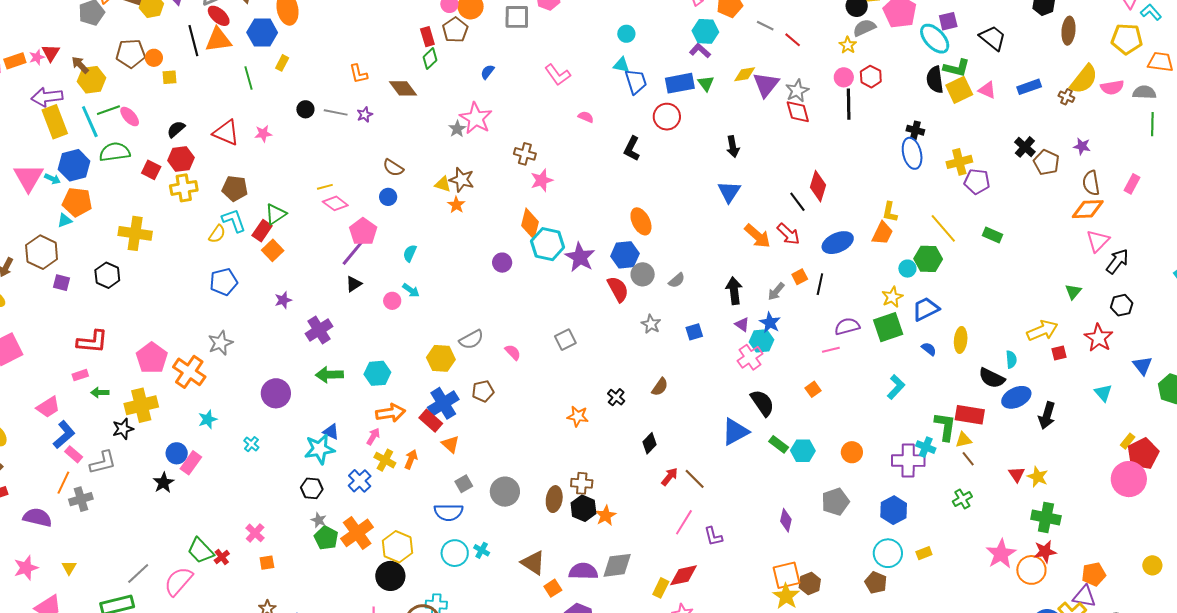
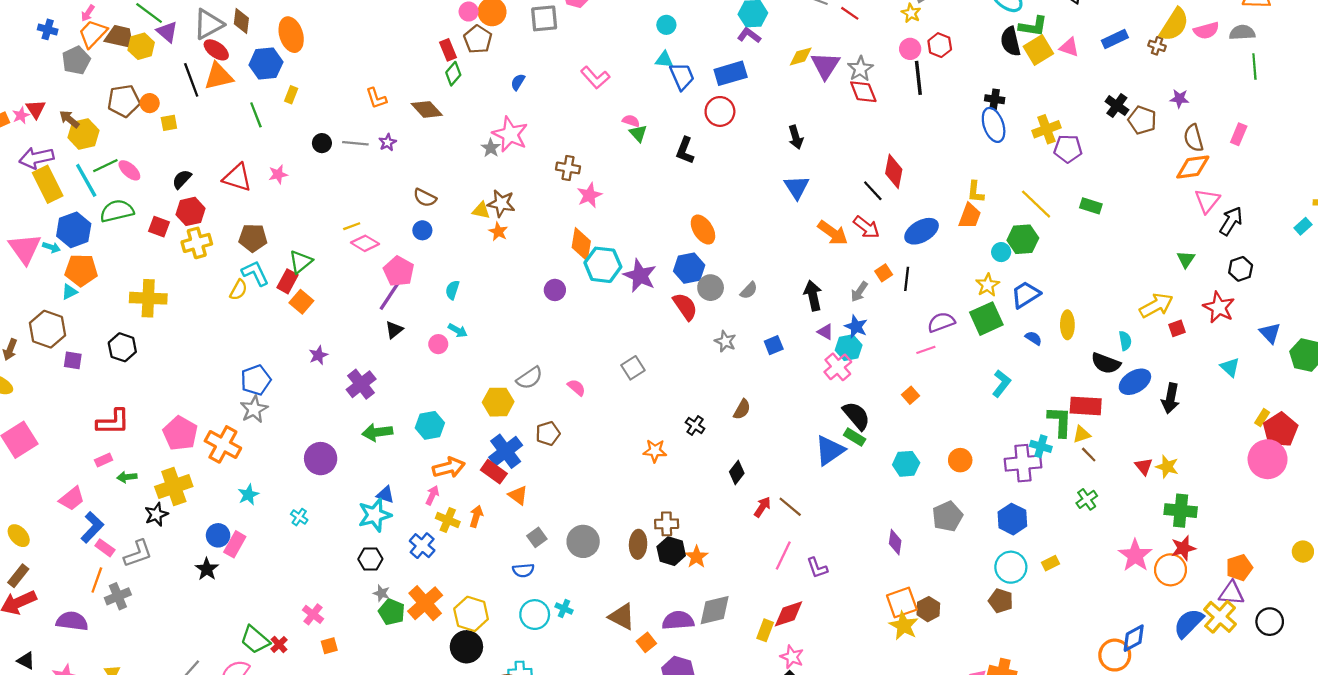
green triangle: (706, 83) -> (638, 133), moved
blue pentagon: (224, 282) -> (256, 380), moved
green rectangle: (779, 444) -> (855, 437), moved
blue semicircle: (449, 512) -> (523, 570), size x0.7

